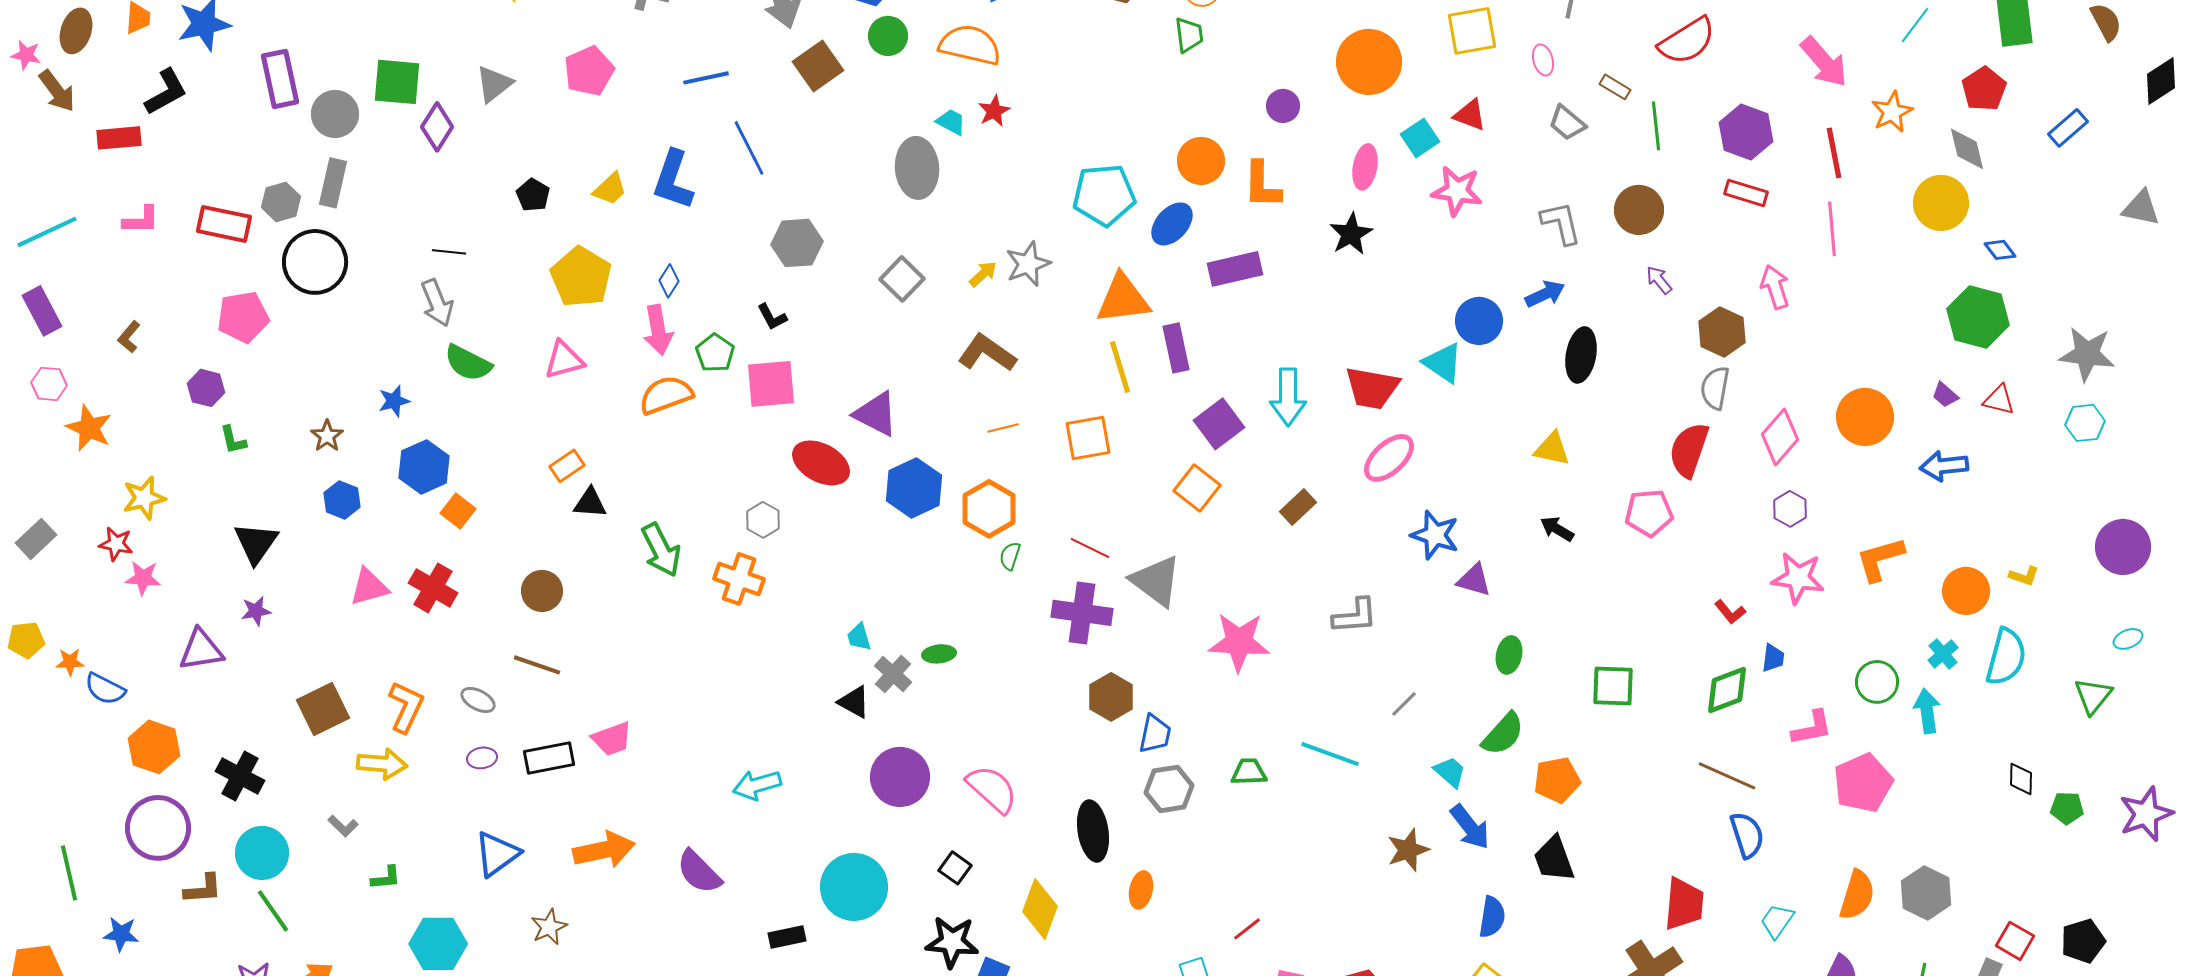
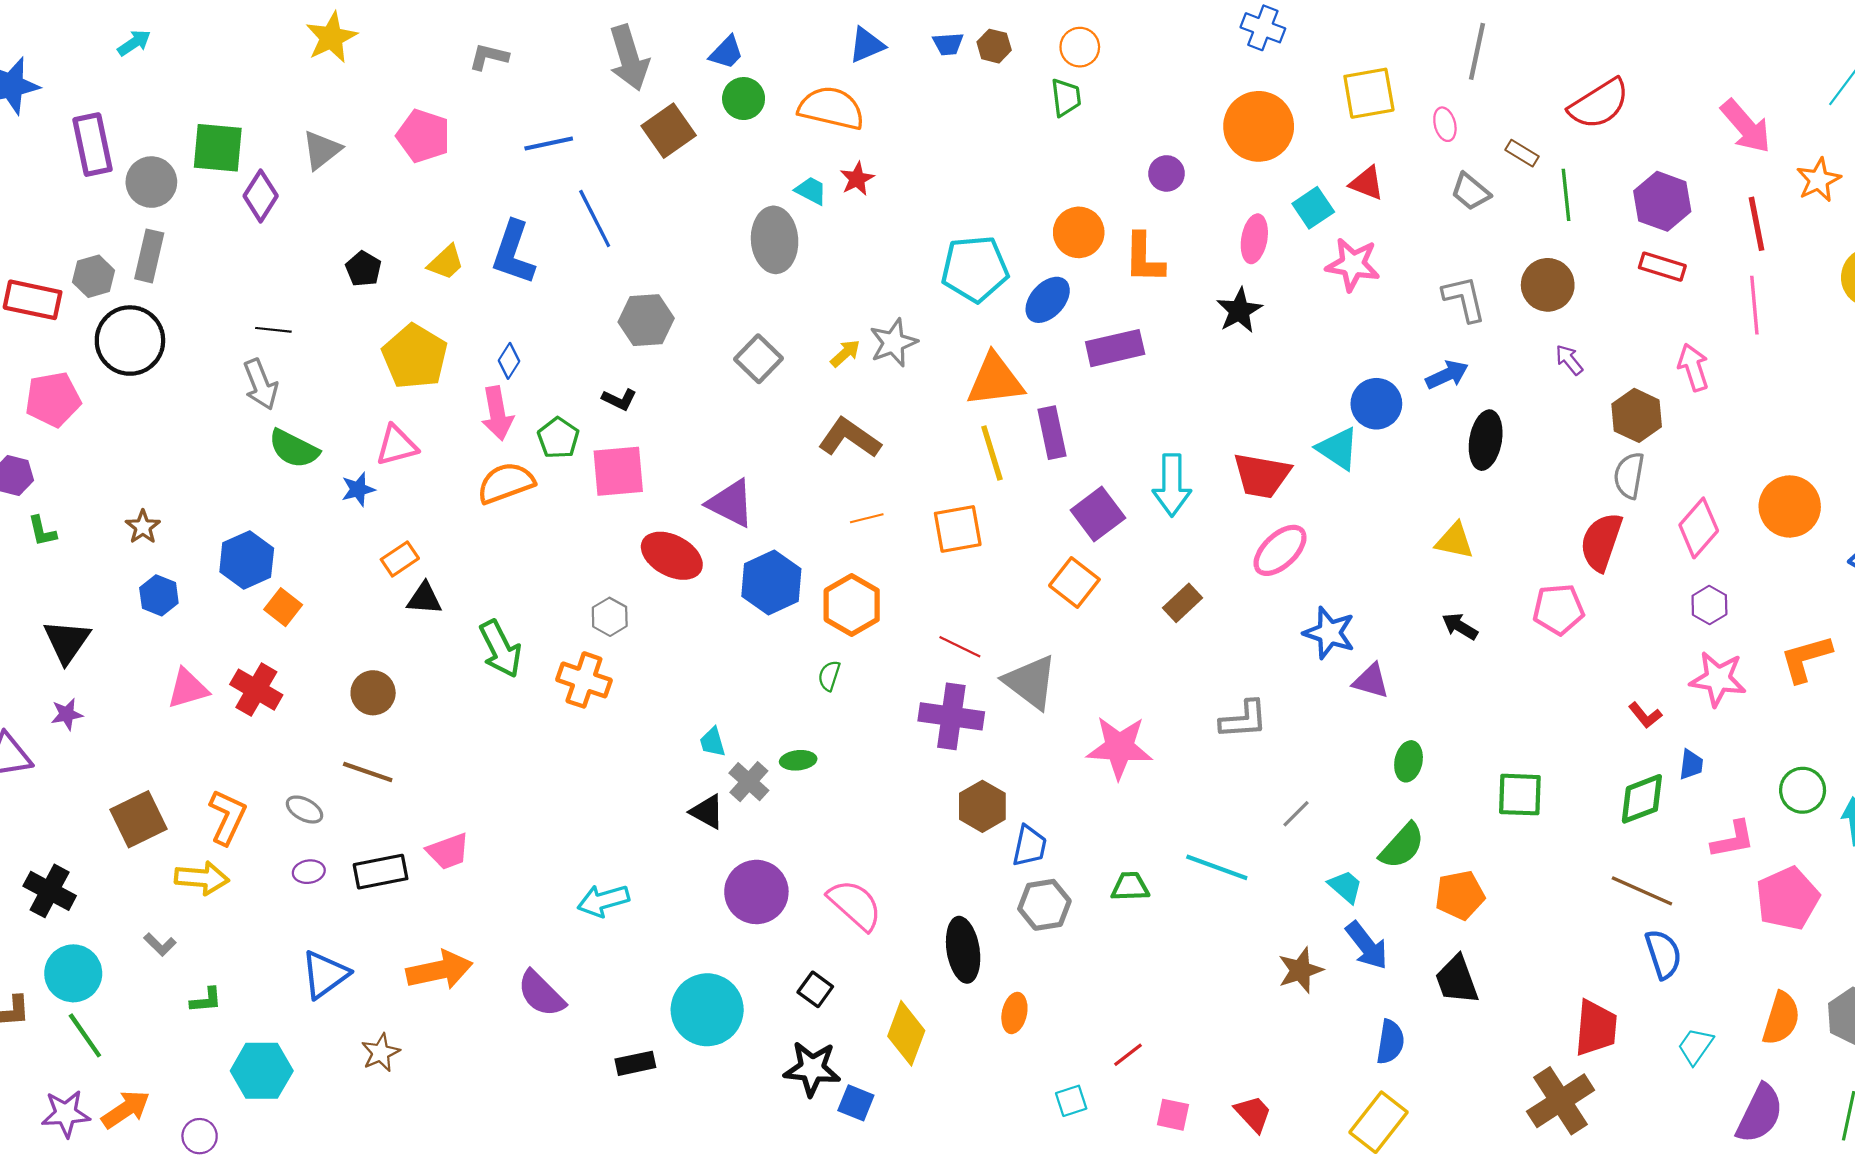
pink pentagon: (589, 71) -> (423, 136), turned -30
black L-shape: (772, 317) -> (619, 399), turned -36
blue star: (394, 401) -> (358, 489), moved
green semicircle: (1010, 556) -> (829, 676), moved

